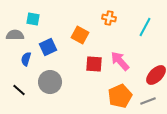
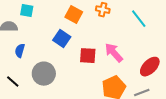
cyan line: (145, 27) -> (139, 19), turned -66
orange square: (80, 35) -> (74, 15), moved
blue square: (48, 47) -> (62, 39), moved, turned -30

